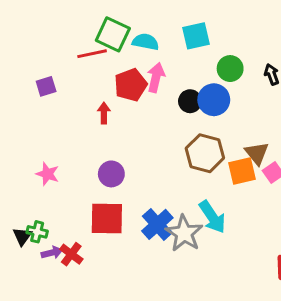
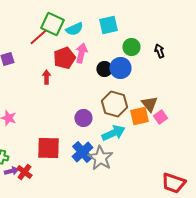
cyan semicircle: (145, 42) -> (74, 29), turned 144
red line: (92, 54) -> (38, 37), turned -30
purple circle: (111, 174) -> (83, 118), moved
cyan arrow: (212, 217) -> (113, 133), moved, turned -80

